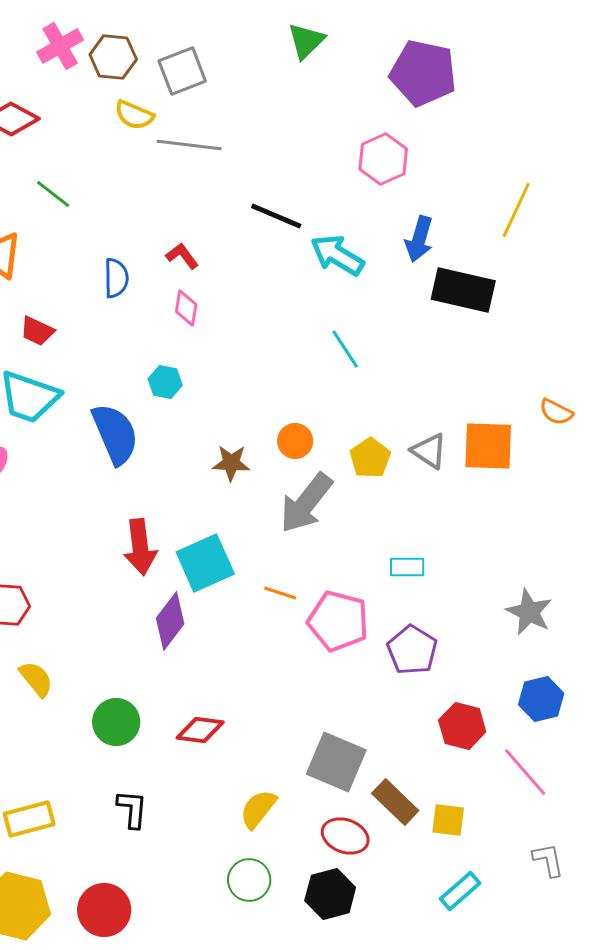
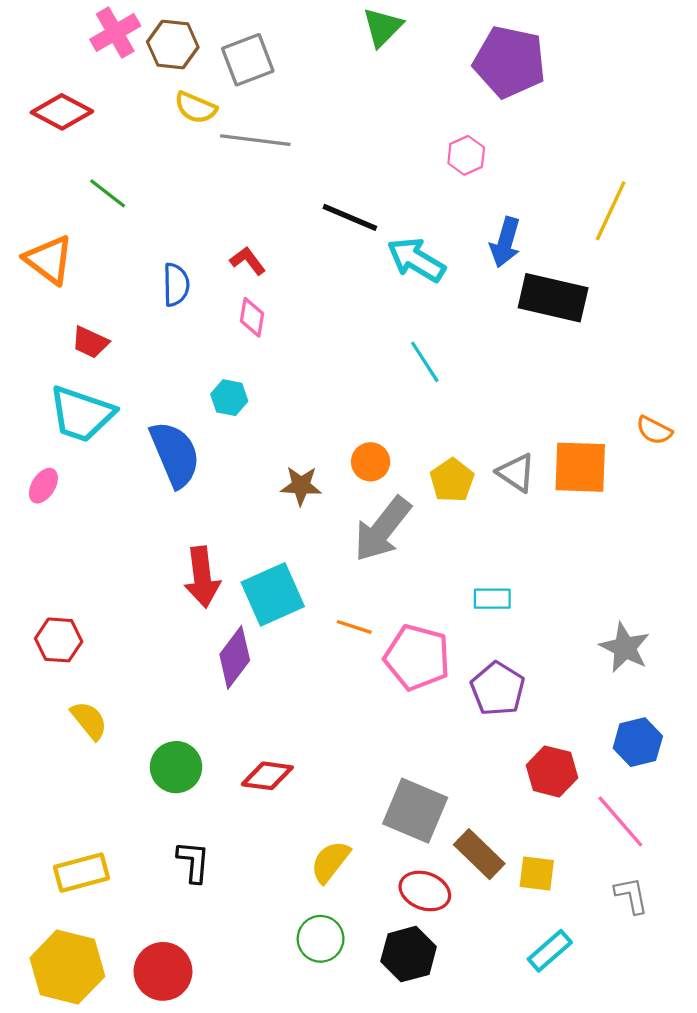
pink hexagon: (383, 159) -> (466, 155), size x0.7
gray L-shape: (548, 860) -> (631, 895), moved

